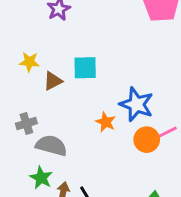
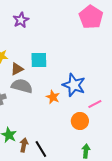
orange circle: (147, 140) -> (80, 121), moved
gray semicircle: (51, 145) -> (22, 86), moved

